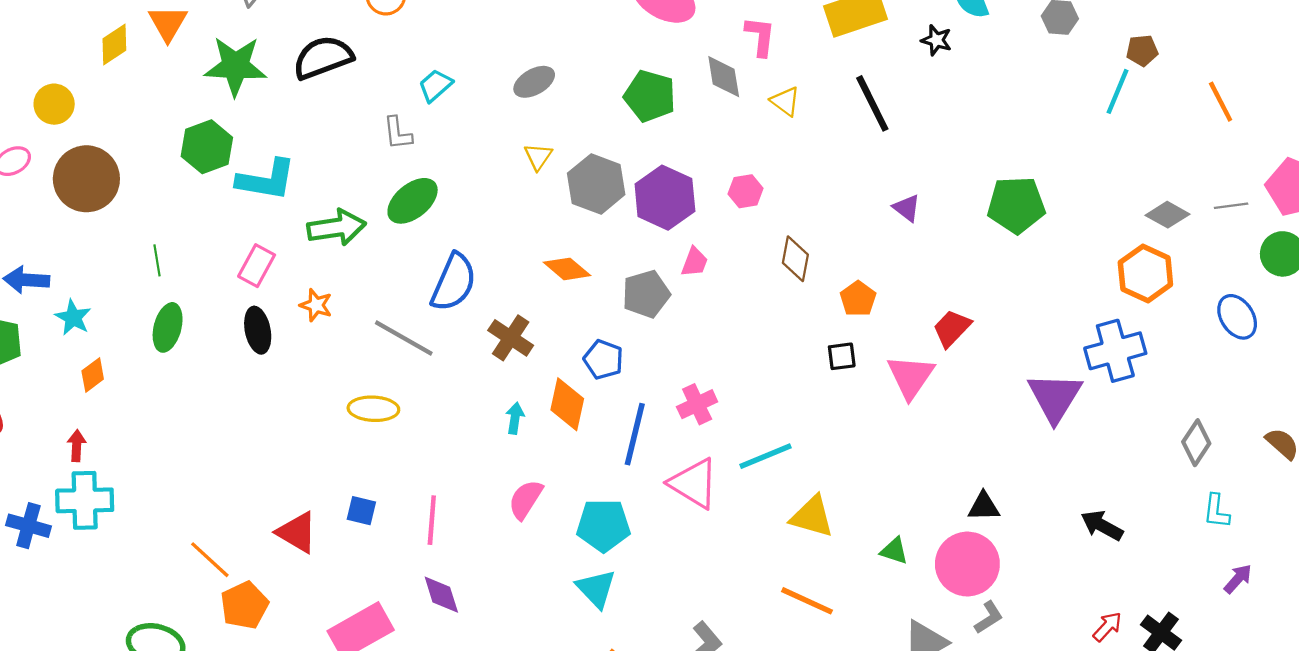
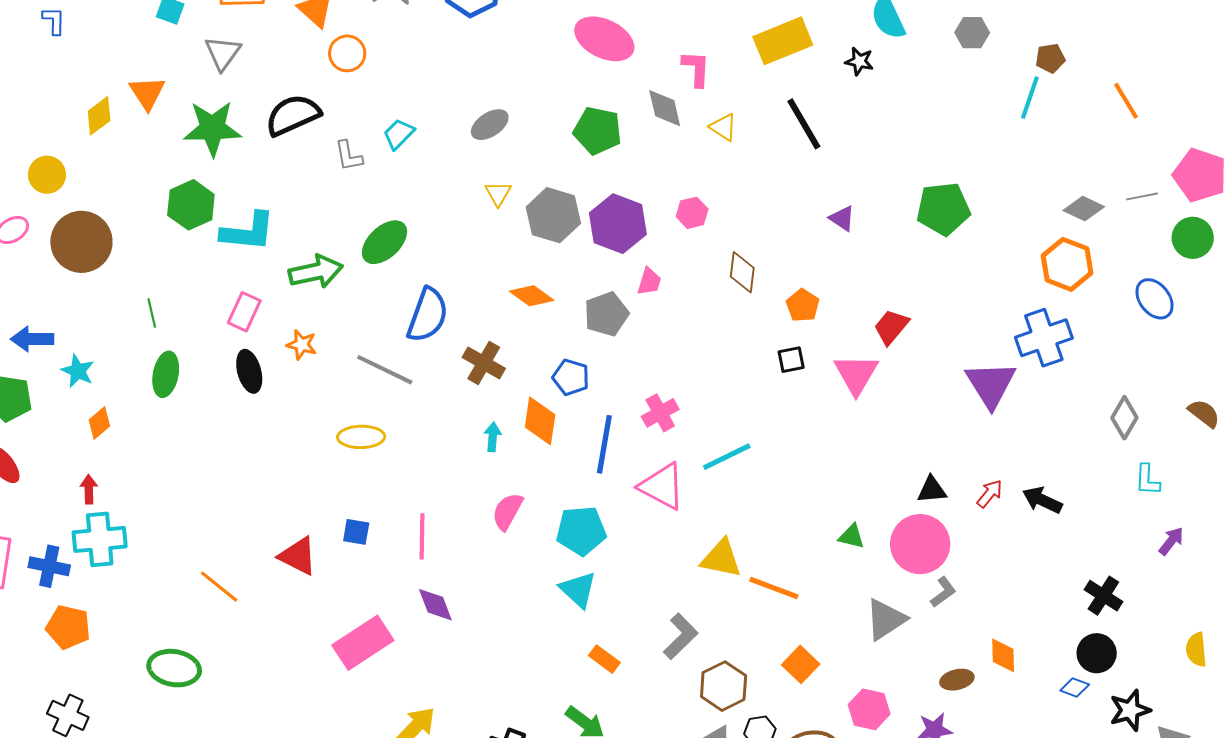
gray L-shape: (398, 133) -> (349, 156), moved
yellow triangle: (812, 517) -> (721, 558), moved
orange pentagon: (244, 605) -> (68, 627), moved, turned -30
red arrow: (1107, 627) -> (990, 494), moved

